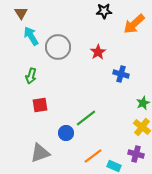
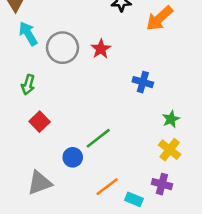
red star: (98, 52) -> (101, 49), moved
red square: (40, 105) -> (40, 122), turned -35

